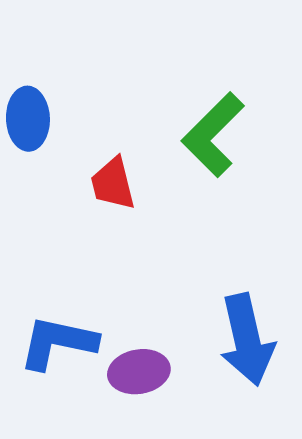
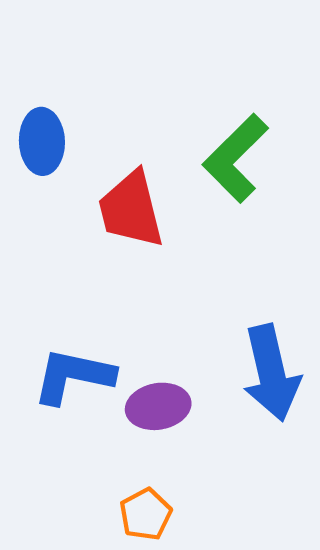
red trapezoid: (113, 184) -> (131, 209), size x1.4

